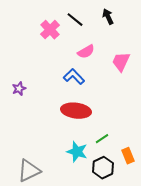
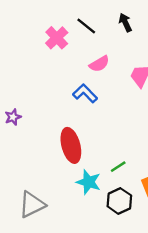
purple star: (19, 89) -> (13, 117), moved
red ellipse: (76, 111) -> (71, 145), moved, turned 68

